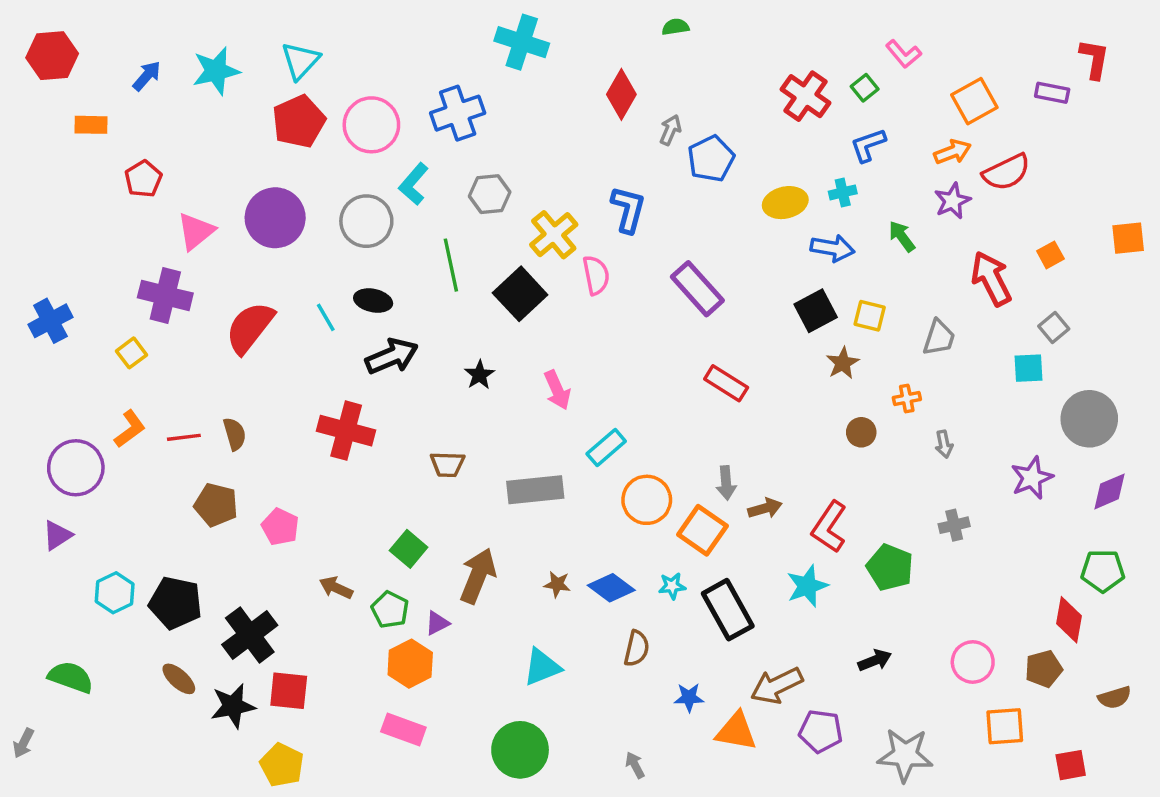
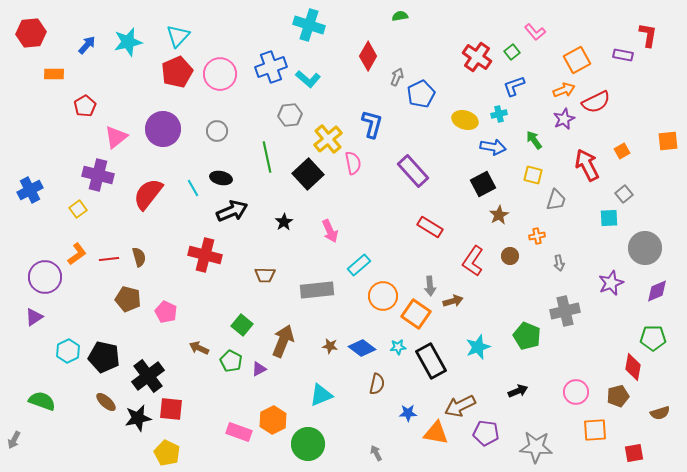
cyan L-shape: (414, 184) -> (308, 79), moved, turned -90
yellow ellipse: (785, 203) -> (465, 120), turned 30
gray circle: (366, 221) -> (217, 131), size x0.7
yellow square: (870, 316) -> (533, 175), moved
gray cross: (954, 525) -> (565, 311), size x1.6
red L-shape: (829, 527) -> (473, 261), moved
orange hexagon: (410, 664) -> (273, 420), moved

